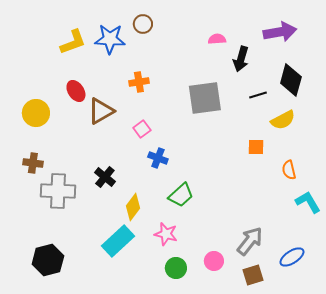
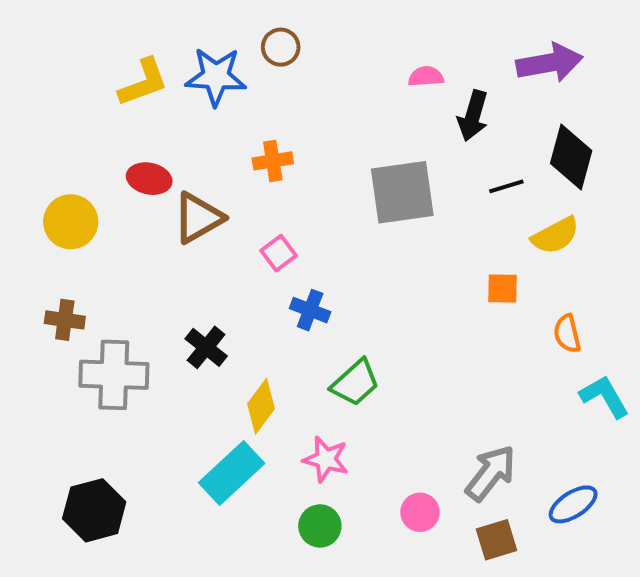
red ellipse: (76, 91) -> (149, 179), turned -45
green circle: (176, 268) -> (320, 526), moved

